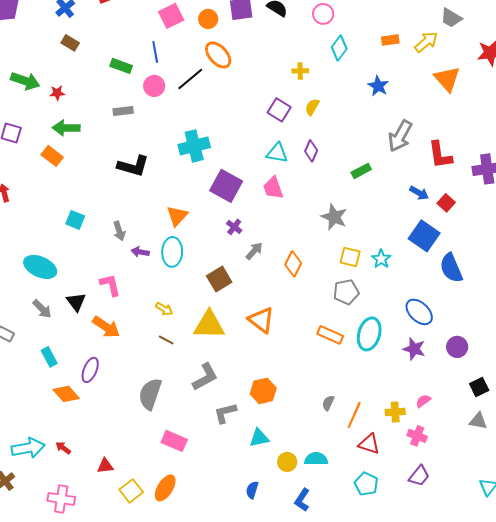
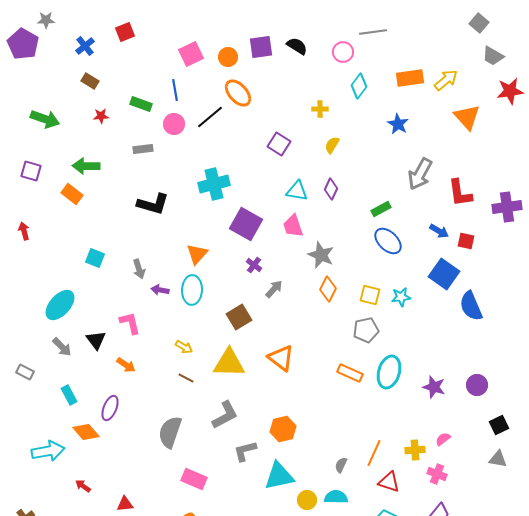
gray trapezoid: (451, 18) -> (493, 56), moved
orange rectangle: (390, 40) -> (410, 78), size x1.5
red star: (57, 93) -> (101, 116), moved
purple square: (279, 110) -> (279, 144), moved
red square: (446, 203) -> (466, 241), turned -30
gray star: (334, 217) -> (321, 255), moved
cyan star: (381, 259) -> (401, 297), turned 30
orange diamond: (293, 264) -> (328, 289), moved
cyan ellipse: (40, 267) -> (60, 305), turned -72
blue ellipse: (419, 312) -> (388, 241), moved
orange arrow: (106, 327) -> (126, 365), size x0.7
gray semicircle: (328, 403) -> (341, 465), moved
cyan triangle: (259, 438) -> (279, 476), size x1.5
cyan arrow: (28, 448) -> (48, 451), moved

